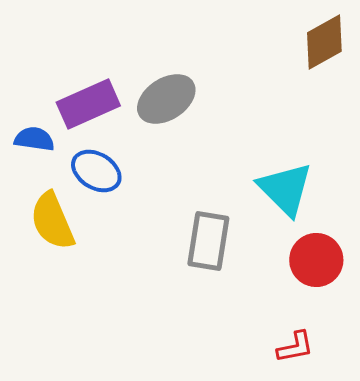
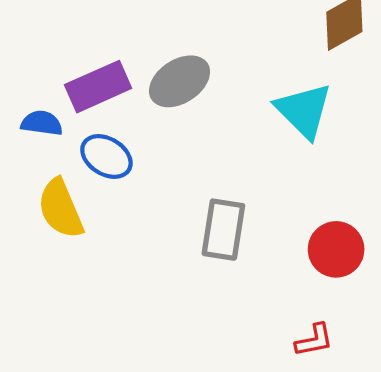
cyan triangle: (285, 189) -> (304, 111), moved

